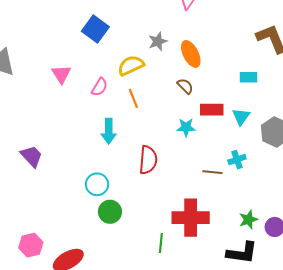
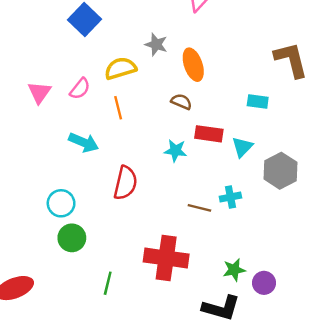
gray star: (158, 41) -> (156, 44), turned 30
pink triangle: (61, 74) -> (39, 92), moved
brown semicircle: (185, 86) -> (181, 102), turned -30
cyan arrow: (109, 131) -> (84, 142), turned -75
green line: (161, 243) -> (108, 283), moved

